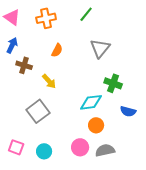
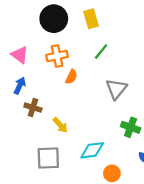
orange semicircle: (57, 50) -> (71, 77), moved
cyan diamond: (91, 102) -> (92, 150), moved
gray square: (38, 111) -> (48, 158), turned 35

